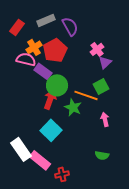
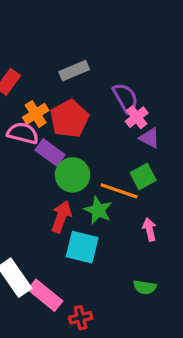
gray rectangle: (46, 20) -> (74, 71), moved
purple semicircle: (70, 26) -> (125, 98), moved
purple triangle: (105, 62) -> (150, 138), turned -48
red arrow: (50, 99) -> (61, 217), moved
cyan square: (51, 130) -> (82, 247), moved, turned -30

